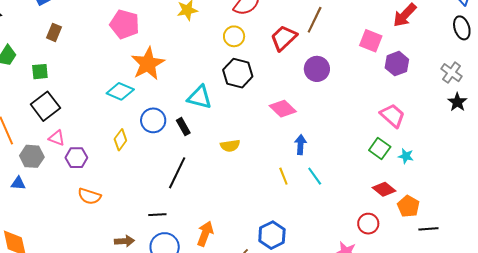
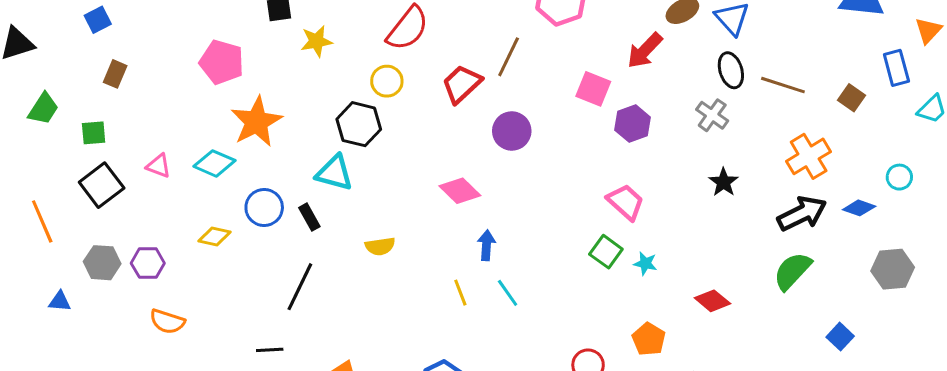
black hexagon: (238, 73) -> (359, 124), moved
gray cross: (452, 73) -> (712, 115), moved
pink triangle: (57, 138) -> (159, 166), moved
yellow diamond: (120, 140) -> (215, 236), turned 65
gray hexagon: (32, 156) -> (102, 263), moved
red diamond: (384, 189) -> (712, 301), moved

